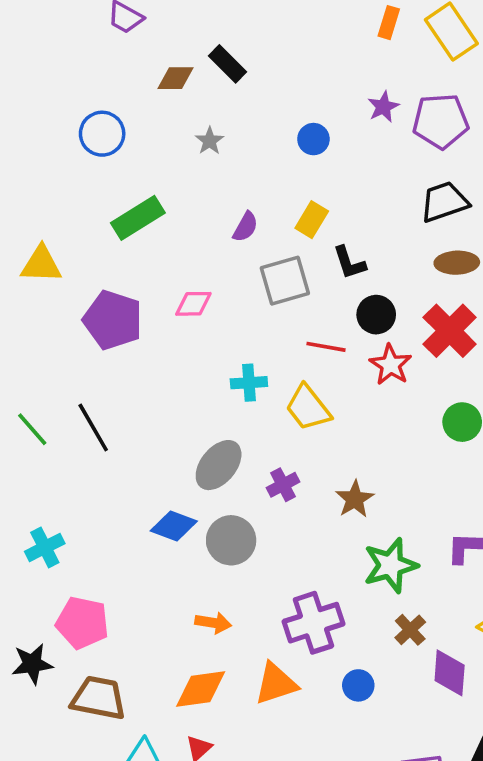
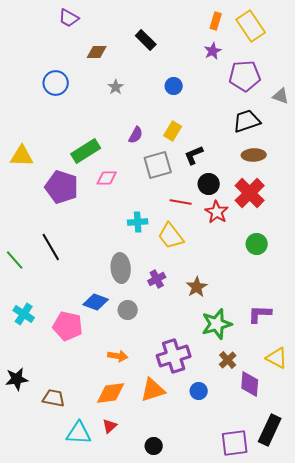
black rectangle: (227, 64) -> (146, 40), moved
purple star: (383, 107) -> (213, 51), moved
green rectangle: (138, 218) -> (86, 151), moved
black L-shape: (349, 263) -> (194, 155), turned 85
green line: (32, 429) -> (15, 260), moved
gray ellipse: (219, 465) -> (121, 268), turned -44
gray circle: (231, 540) -> (128, 310), size x0.7
cyan cross: (45, 547) -> (24, 314), turned -30
pink pentagon: (82, 623) -> (68, 326), moved
brown trapezoid: (99, 698) -> (54, 398), size x0.7

